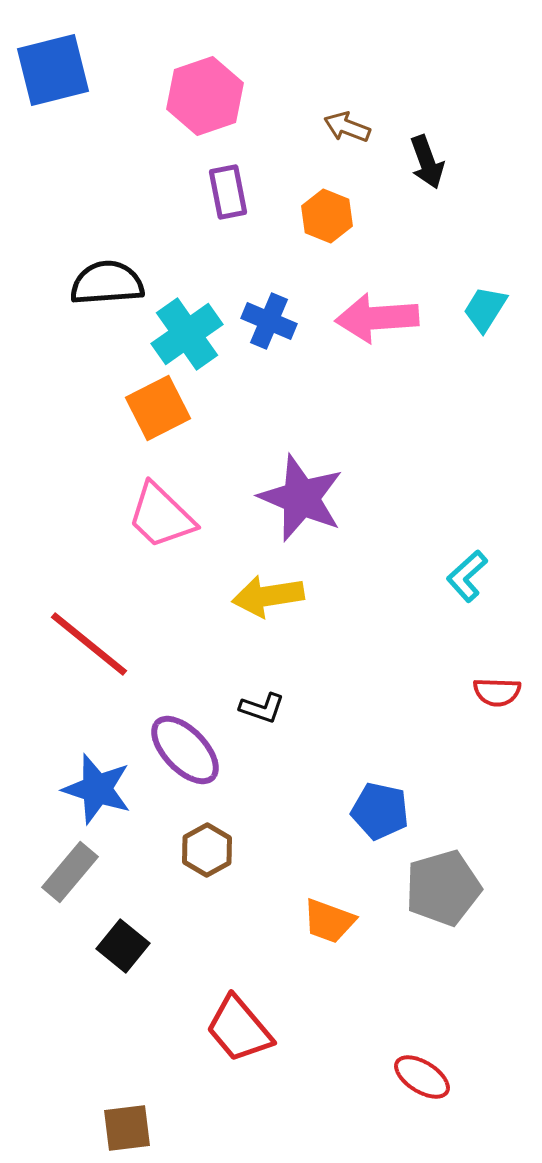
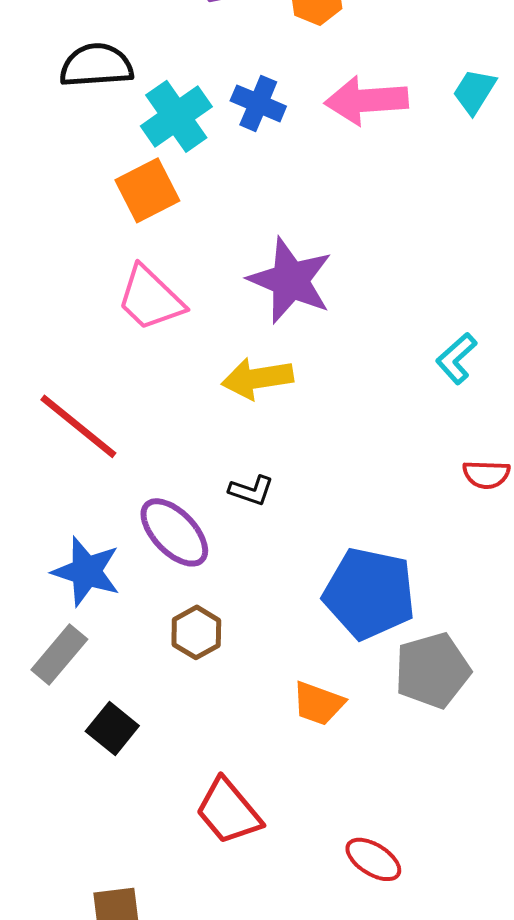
blue pentagon: (380, 811) -> (369, 593), size x1.6
red ellipse: (422, 1077) -> (373, 859), moved

